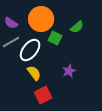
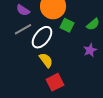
green semicircle: (77, 27) -> (93, 24), moved
purple star: (69, 71) -> (90, 50), moved

